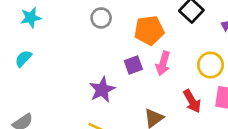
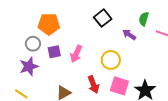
gray circle: (101, 18) -> (33, 44), moved
orange pentagon: (149, 30) -> (49, 24), moved

